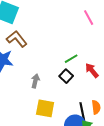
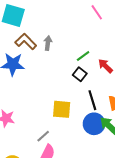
gray arrow: (35, 81) -> (48, 43), moved
black line: (82, 112) -> (92, 100), moved

